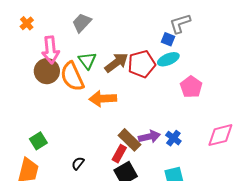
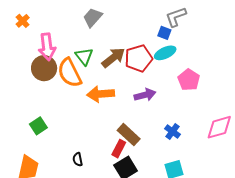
gray trapezoid: (82, 23) -> (93, 17), moved
purple arrow: (149, 137) -> (145, 95), moved
green square: (38, 141) -> (38, 126), moved
black semicircle: (78, 163) -> (78, 159), turned -48

